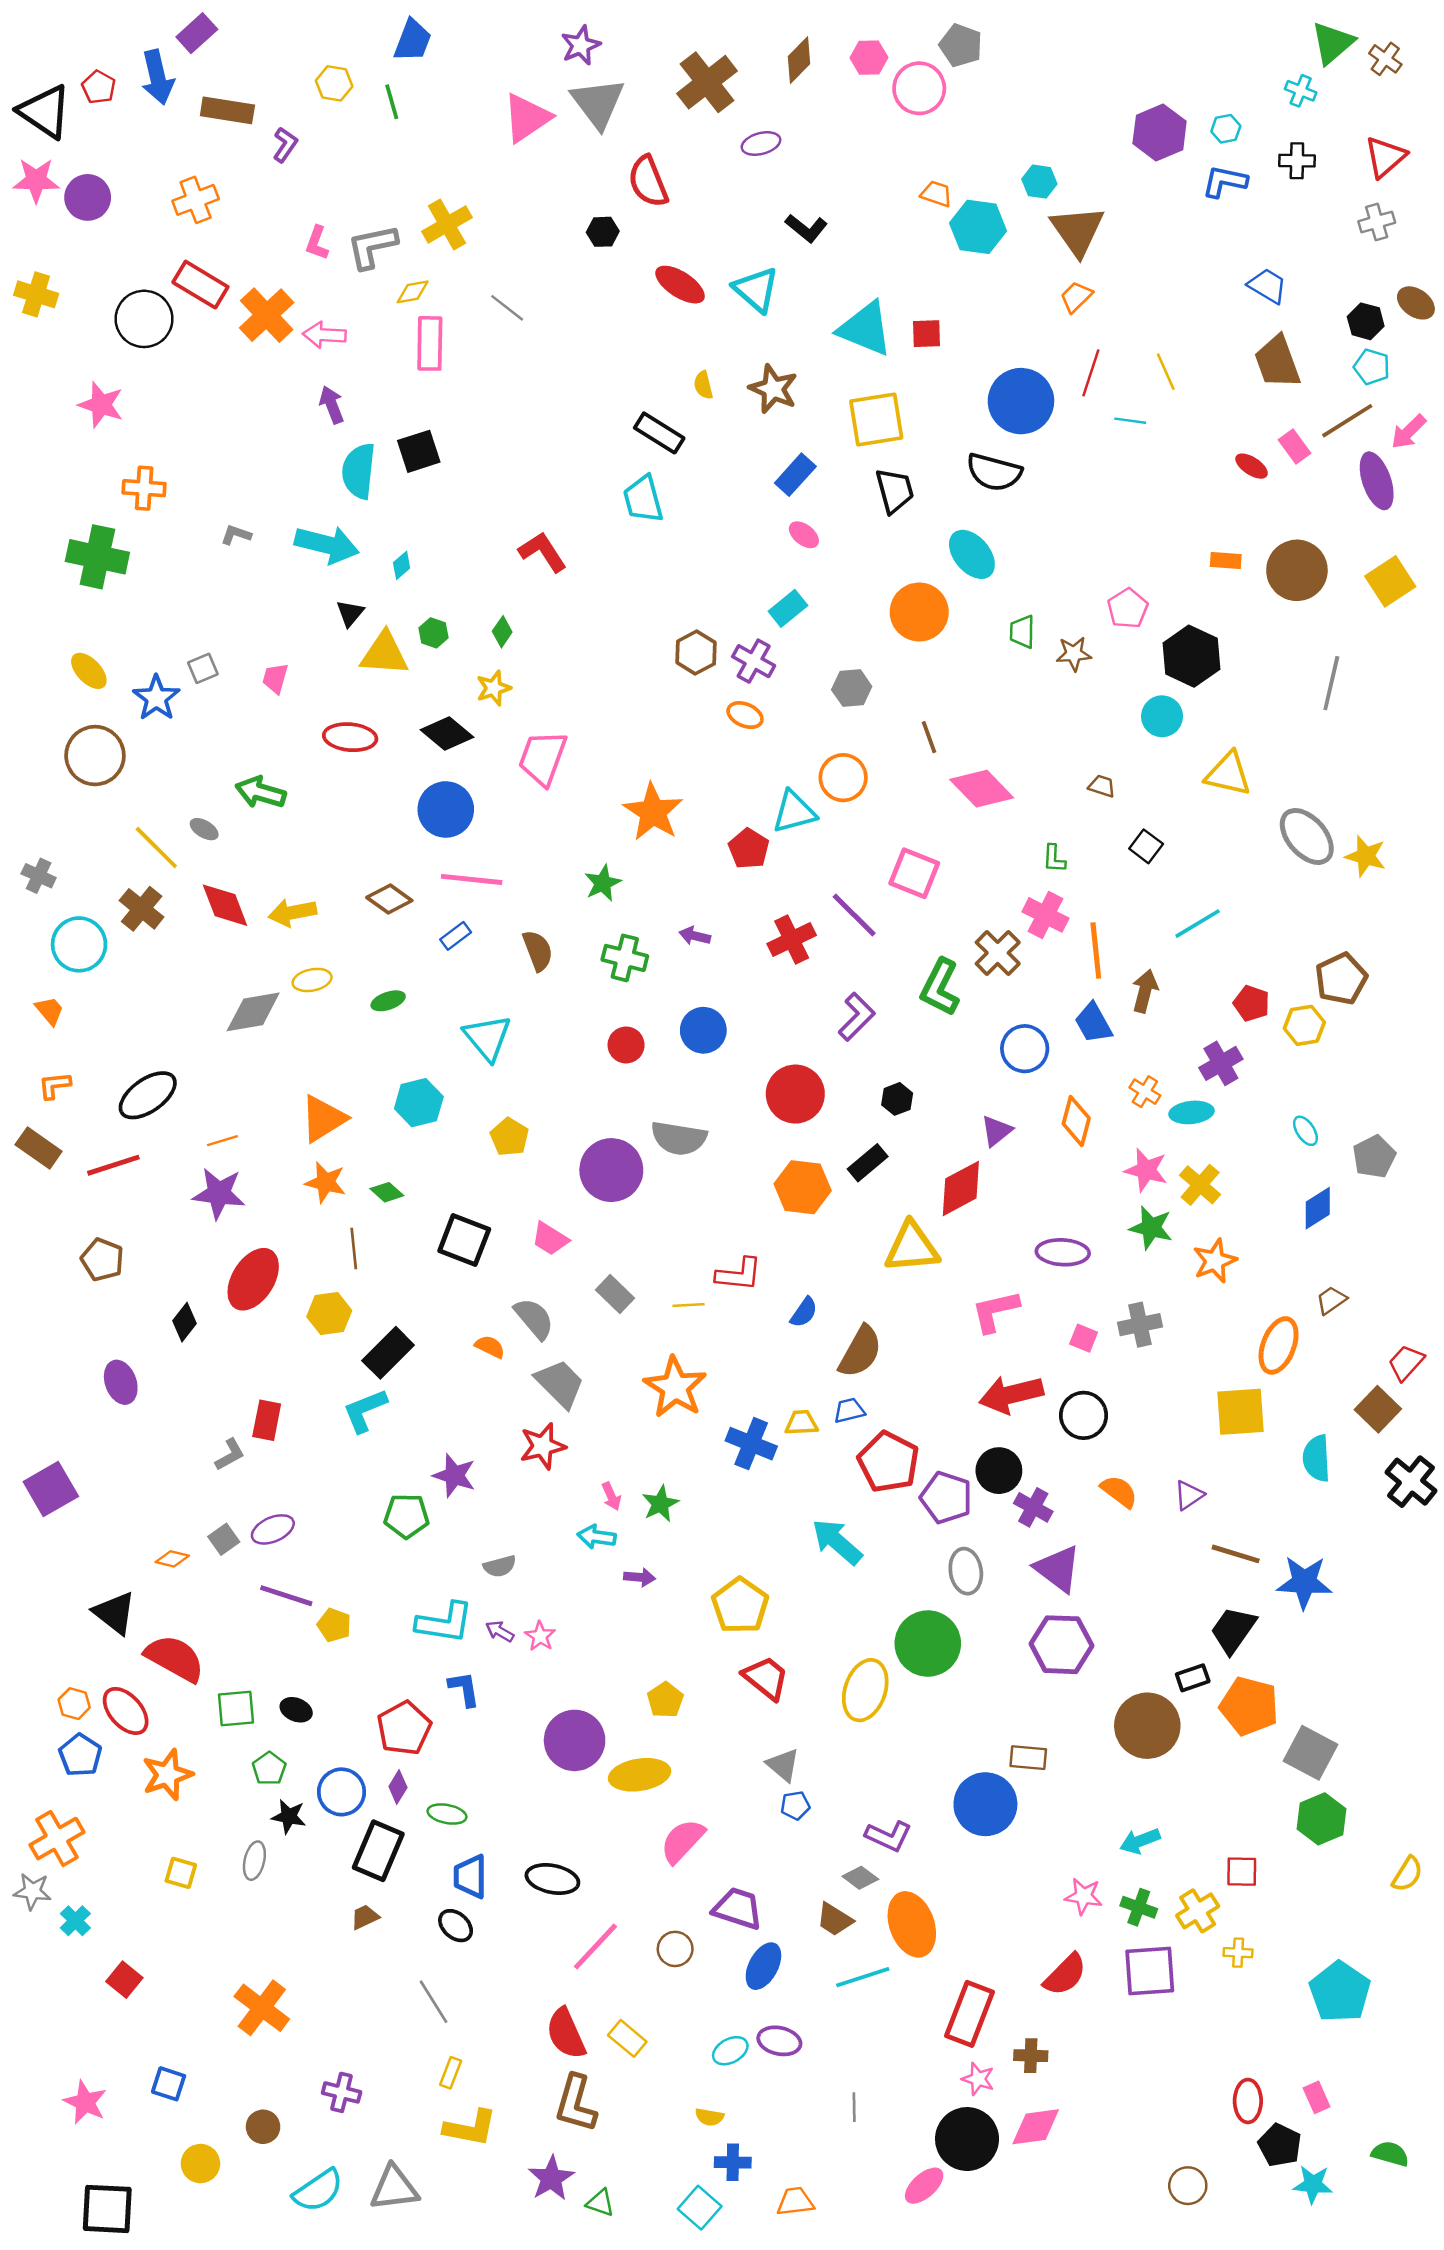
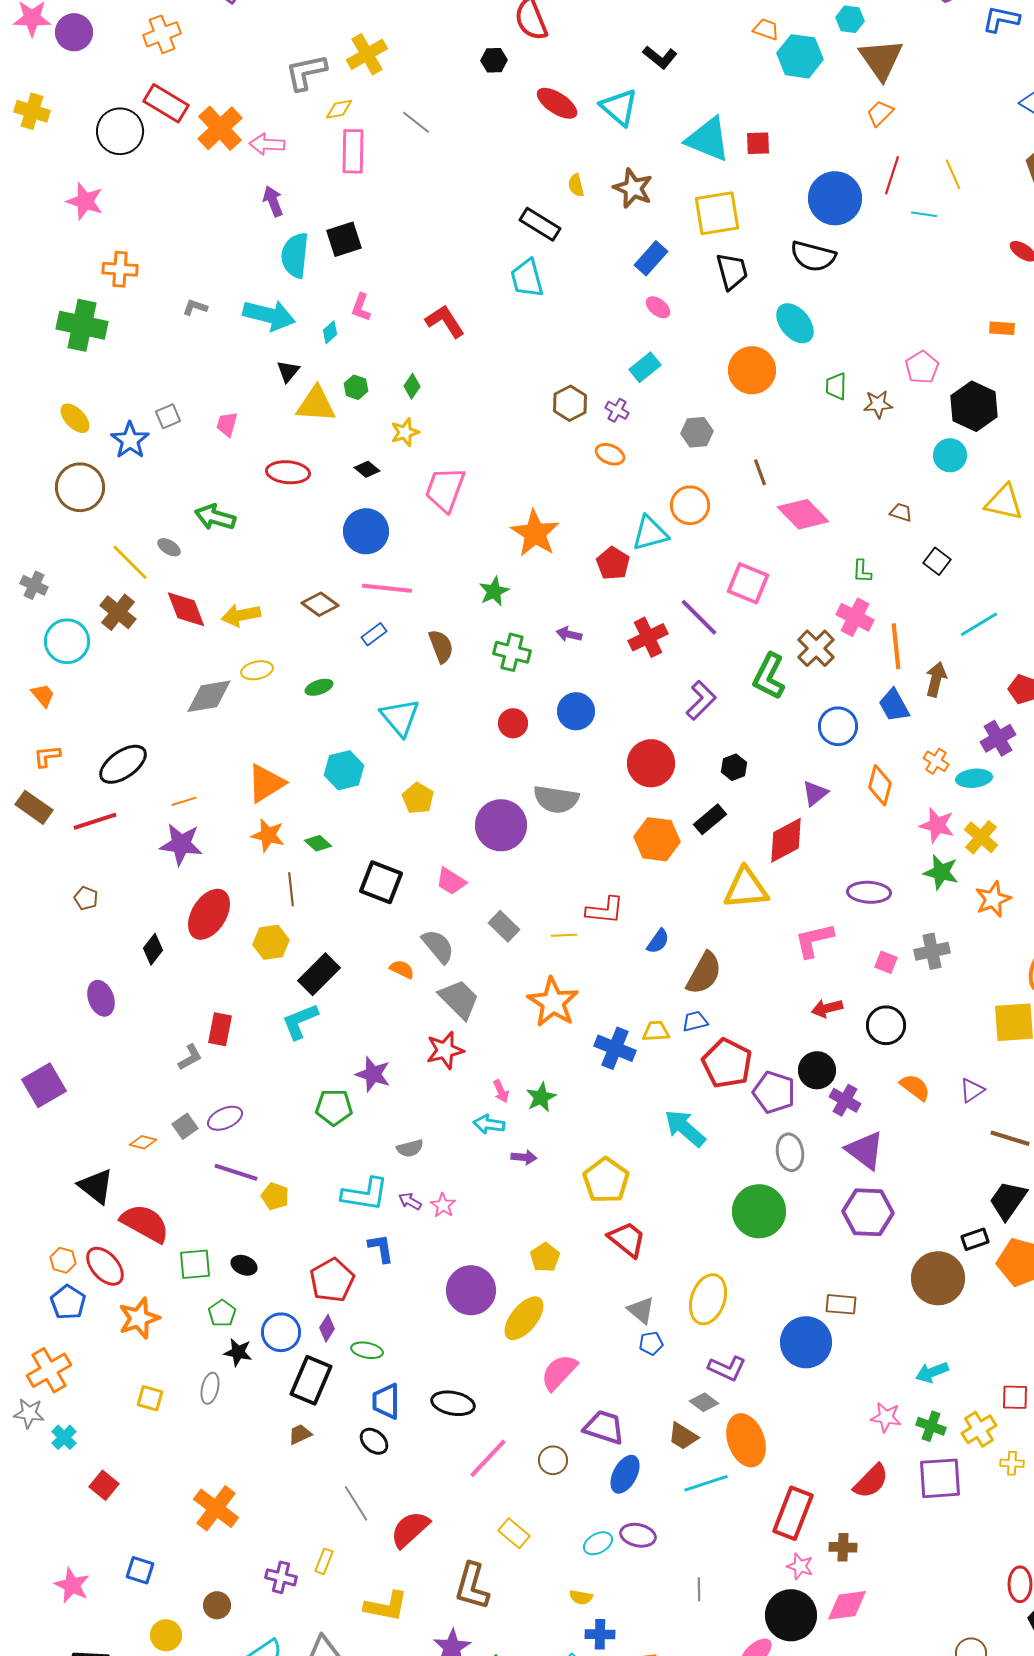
pink L-shape: (317, 243) -> (361, 307), moved
purple cross: (754, 661) -> (617, 410), size x0.7
black diamond: (447, 733) -> (367, 469), size x0.6
brown pentagon: (102, 1260) -> (86, 898), size x0.7
red arrow: (1011, 1395) -> (827, 1008), size x0.6
yellow ellipse: (865, 1690) -> (708, 1299), moved
yellow ellipse: (640, 1775) -> (524, 1318), turned -42
red semicircle: (566, 2034) -> (410, 1529), moved, turned 72
yellow rectangle: (451, 2073) -> (324, 1561), moved

